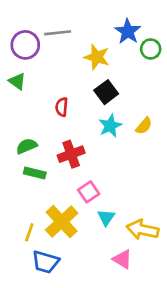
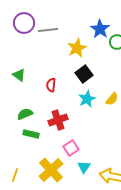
purple circle: (25, 45) -> (24, 23), moved
yellow star: (97, 57) -> (77, 48), turned 30
green triangle: (17, 81) -> (19, 75), moved
yellow line: (29, 232) -> (15, 175), moved

